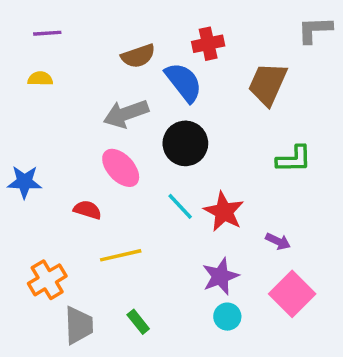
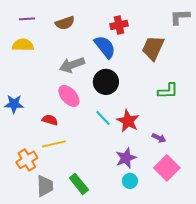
brown semicircle: (138, 56) -> (65, 23), moved
yellow semicircle: (40, 79) -> (23, 45), size x1.5
yellow line: (121, 255) -> (54, 144), moved
green rectangle: (138, 322) -> (79, 184), size x1.5

